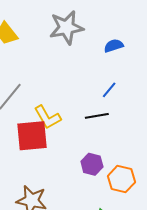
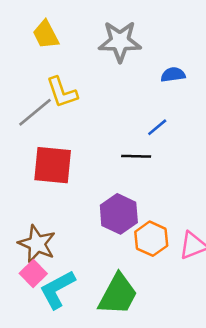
yellow L-shape: (47, 117) -> (62, 92), moved
purple hexagon: (92, 164) -> (119, 214), size x1.4

